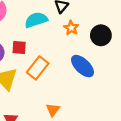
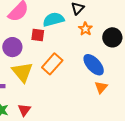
red square: (19, 48) -> (38, 35), moved
orange triangle: (53, 110) -> (101, 87), moved

